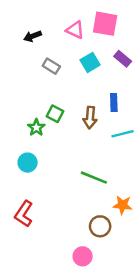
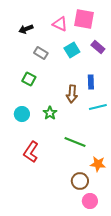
green square: (55, 114) -> (29, 79), moved
green star: (36, 127) -> (50, 113), moved
cyan circle: (28, 163) -> (22, 114), moved
red L-shape: (24, 214) -> (31, 152), moved
pink circle: (83, 256) -> (90, 201), moved

